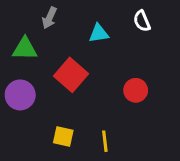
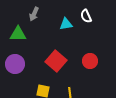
white semicircle: (142, 21) -> (86, 16), moved
red square: (71, 75) -> (56, 61), moved

